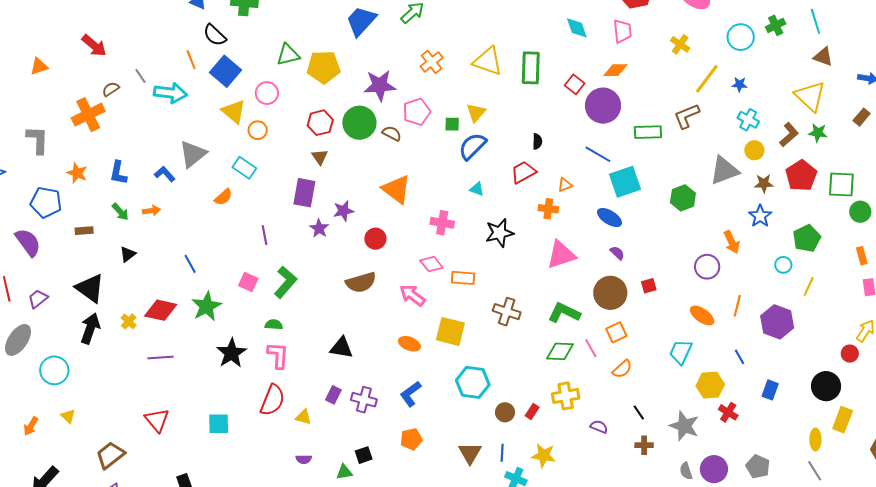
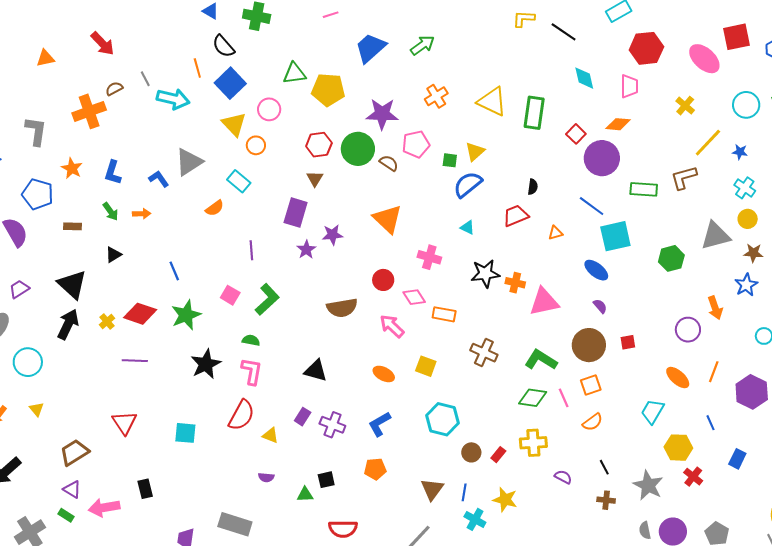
orange cross: (548, 209) -> (515, 283), moved
red circle: (375, 239) -> (383, 280), moved
yellow square: (450, 331) -> (426, 366), size x0.7

